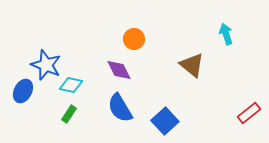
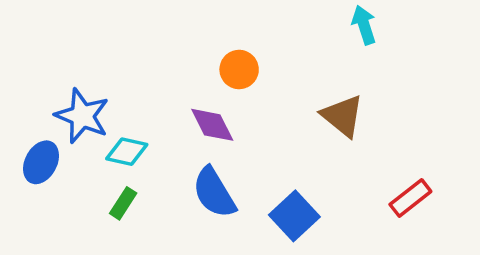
cyan arrow: (226, 34) -> (364, 25), moved
red rectangle: (249, 113) -> (410, 198), moved

